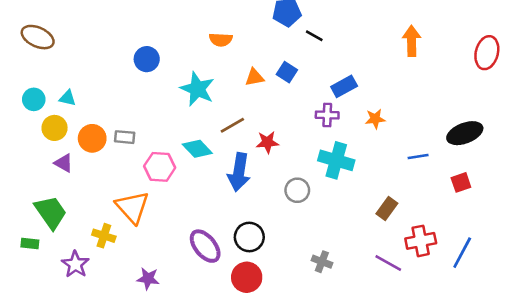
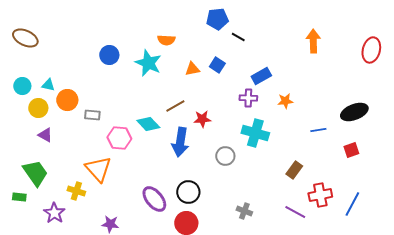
cyan star: (197, 89) -> (148, 63), moved
orange circle: (92, 138) -> (67, 100), moved

